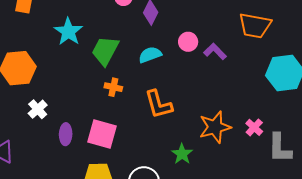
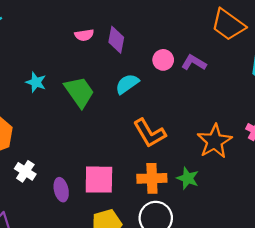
orange trapezoid: (255, 26) -> (228, 25), turned 40
cyan star: (68, 32) -> (36, 82), size x0.7
green trapezoid: (105, 51) -> (79, 92), turned 132
orange cross: (113, 87) -> (152, 178), moved, size x1.5

